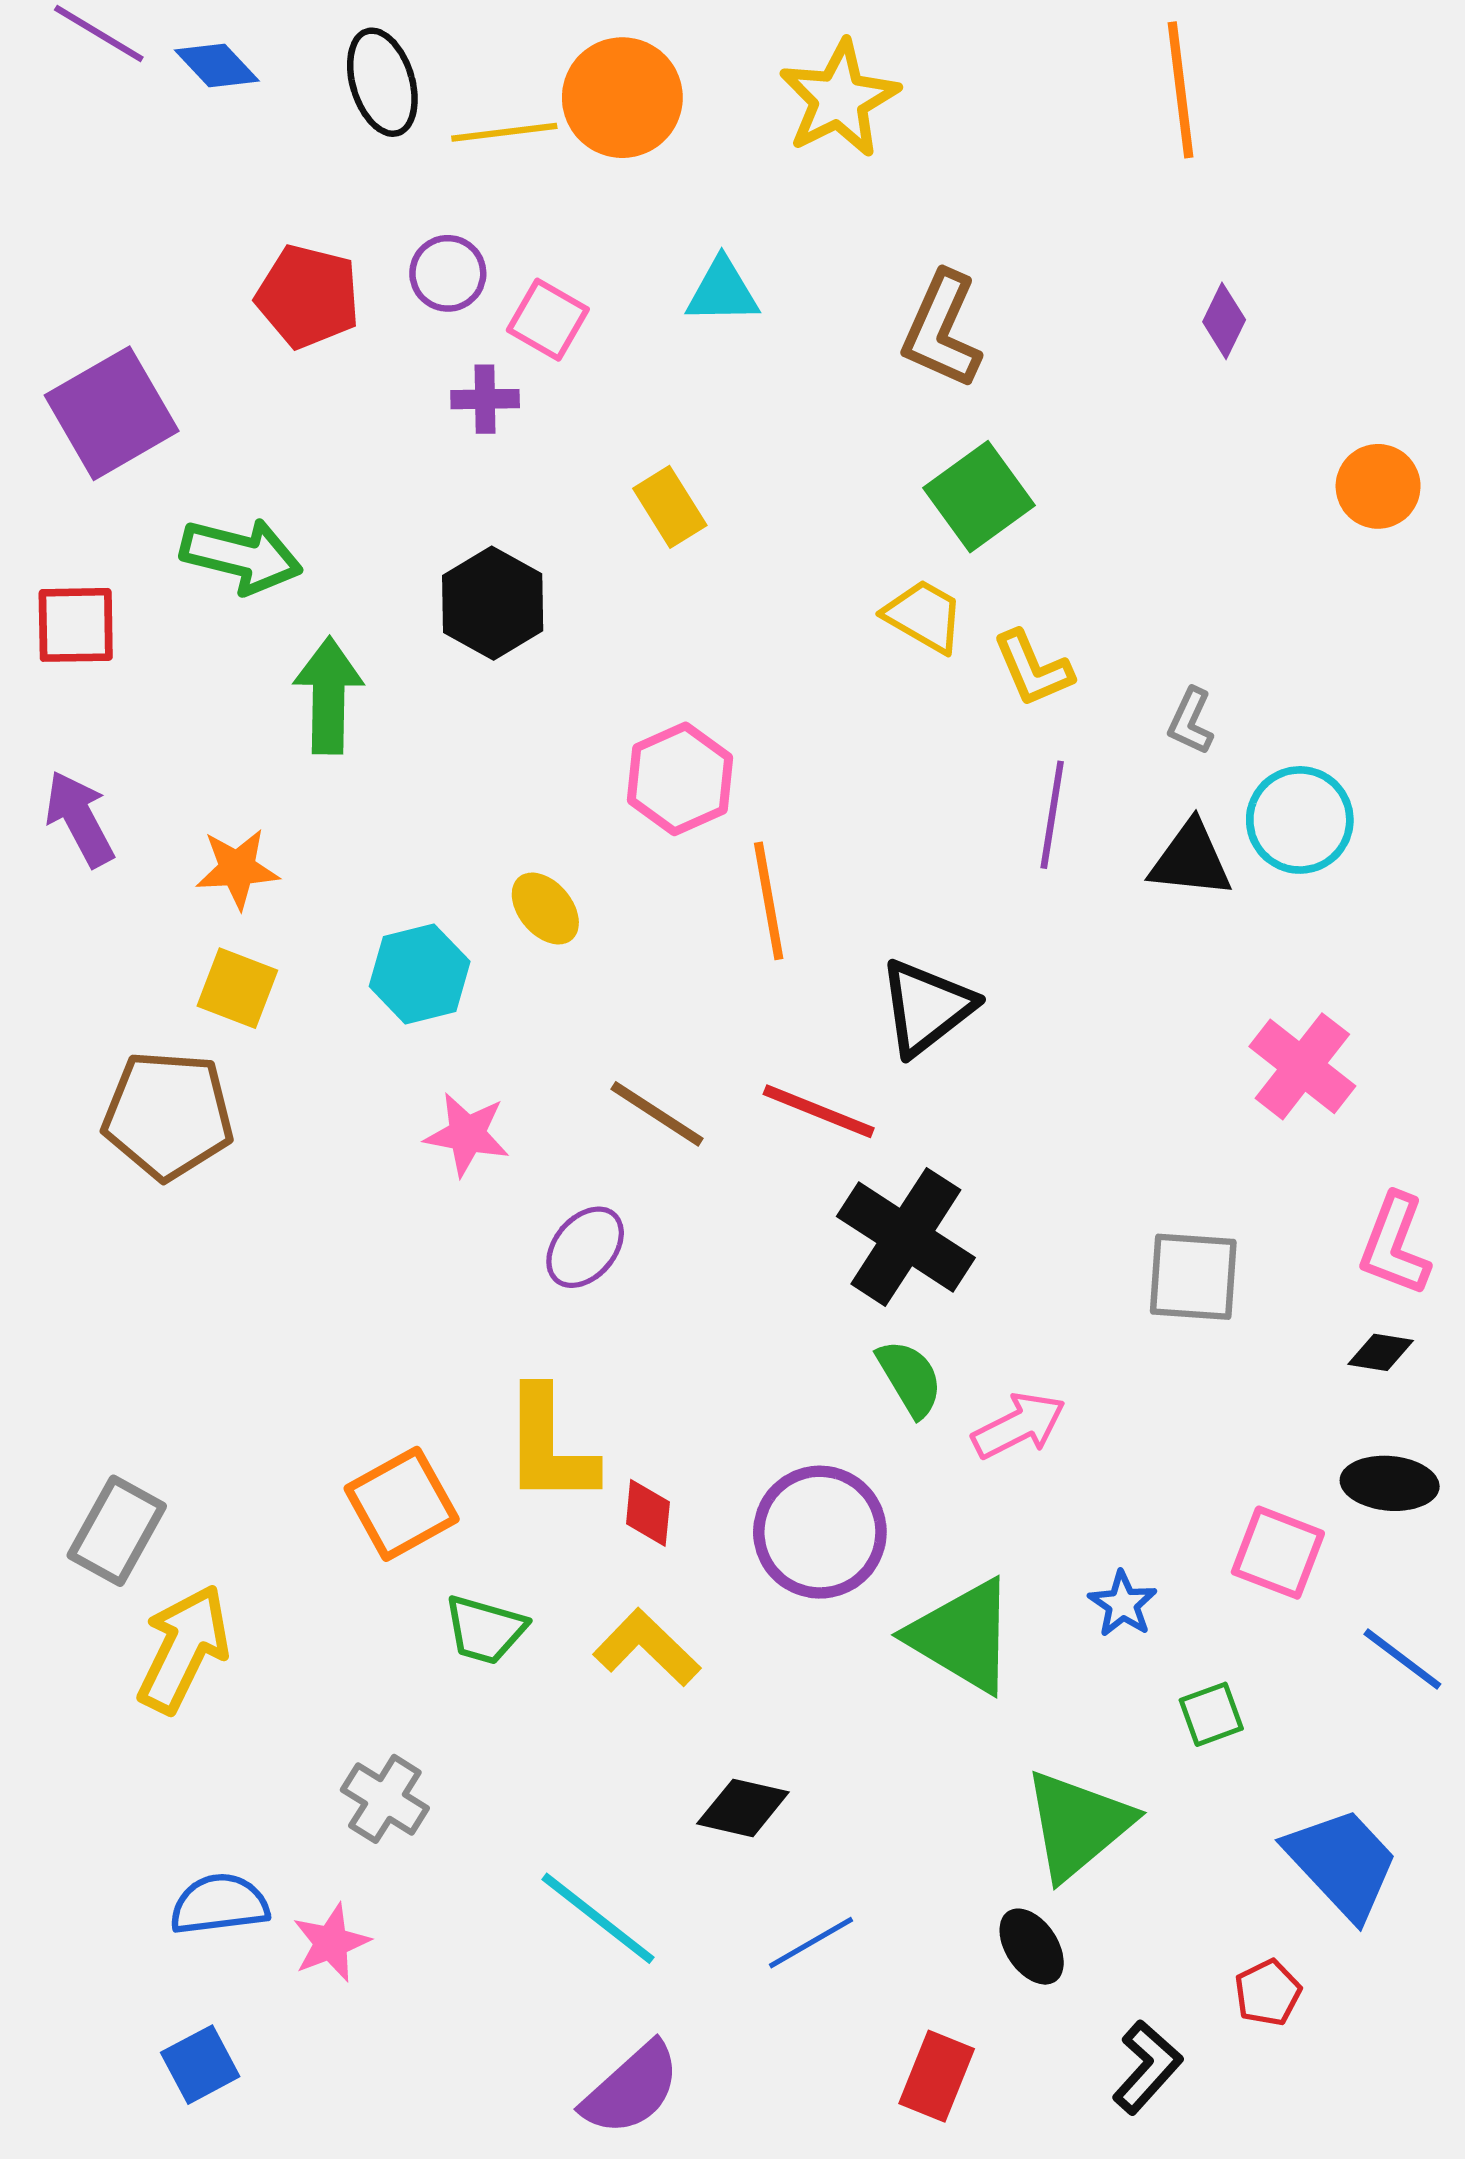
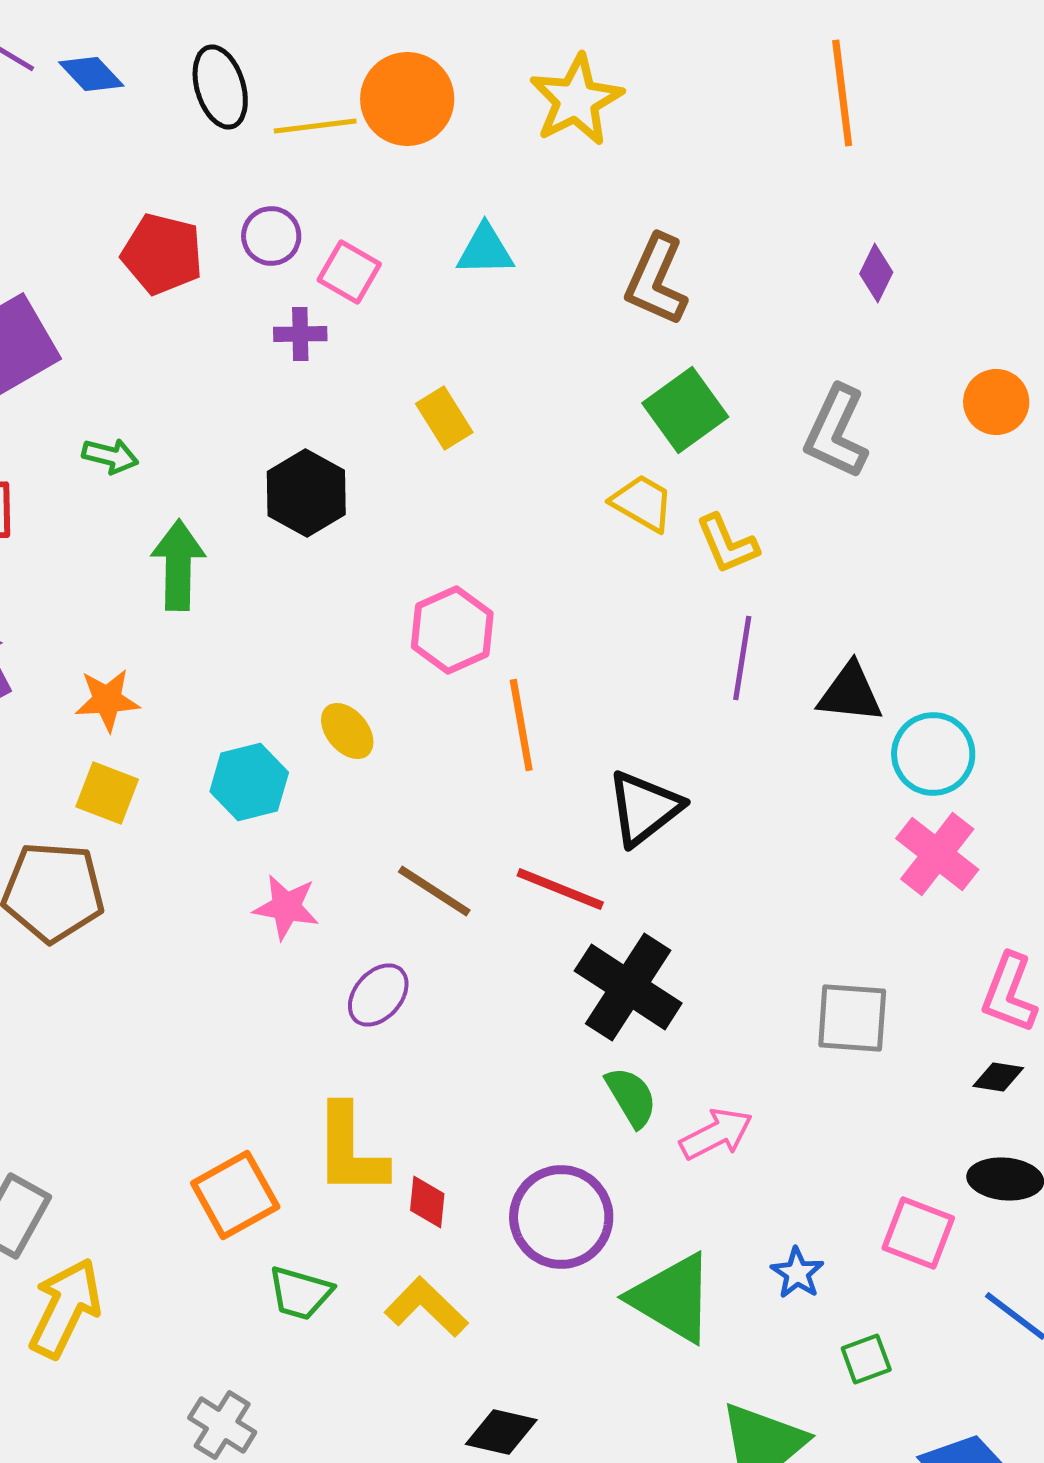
green arrow: (241, 556) -> (110, 456), size x0.6
gray L-shape: (1191, 721) -> (836, 432), moved, size x1.8
cyan circle: (1300, 820) -> (933, 754), moved

